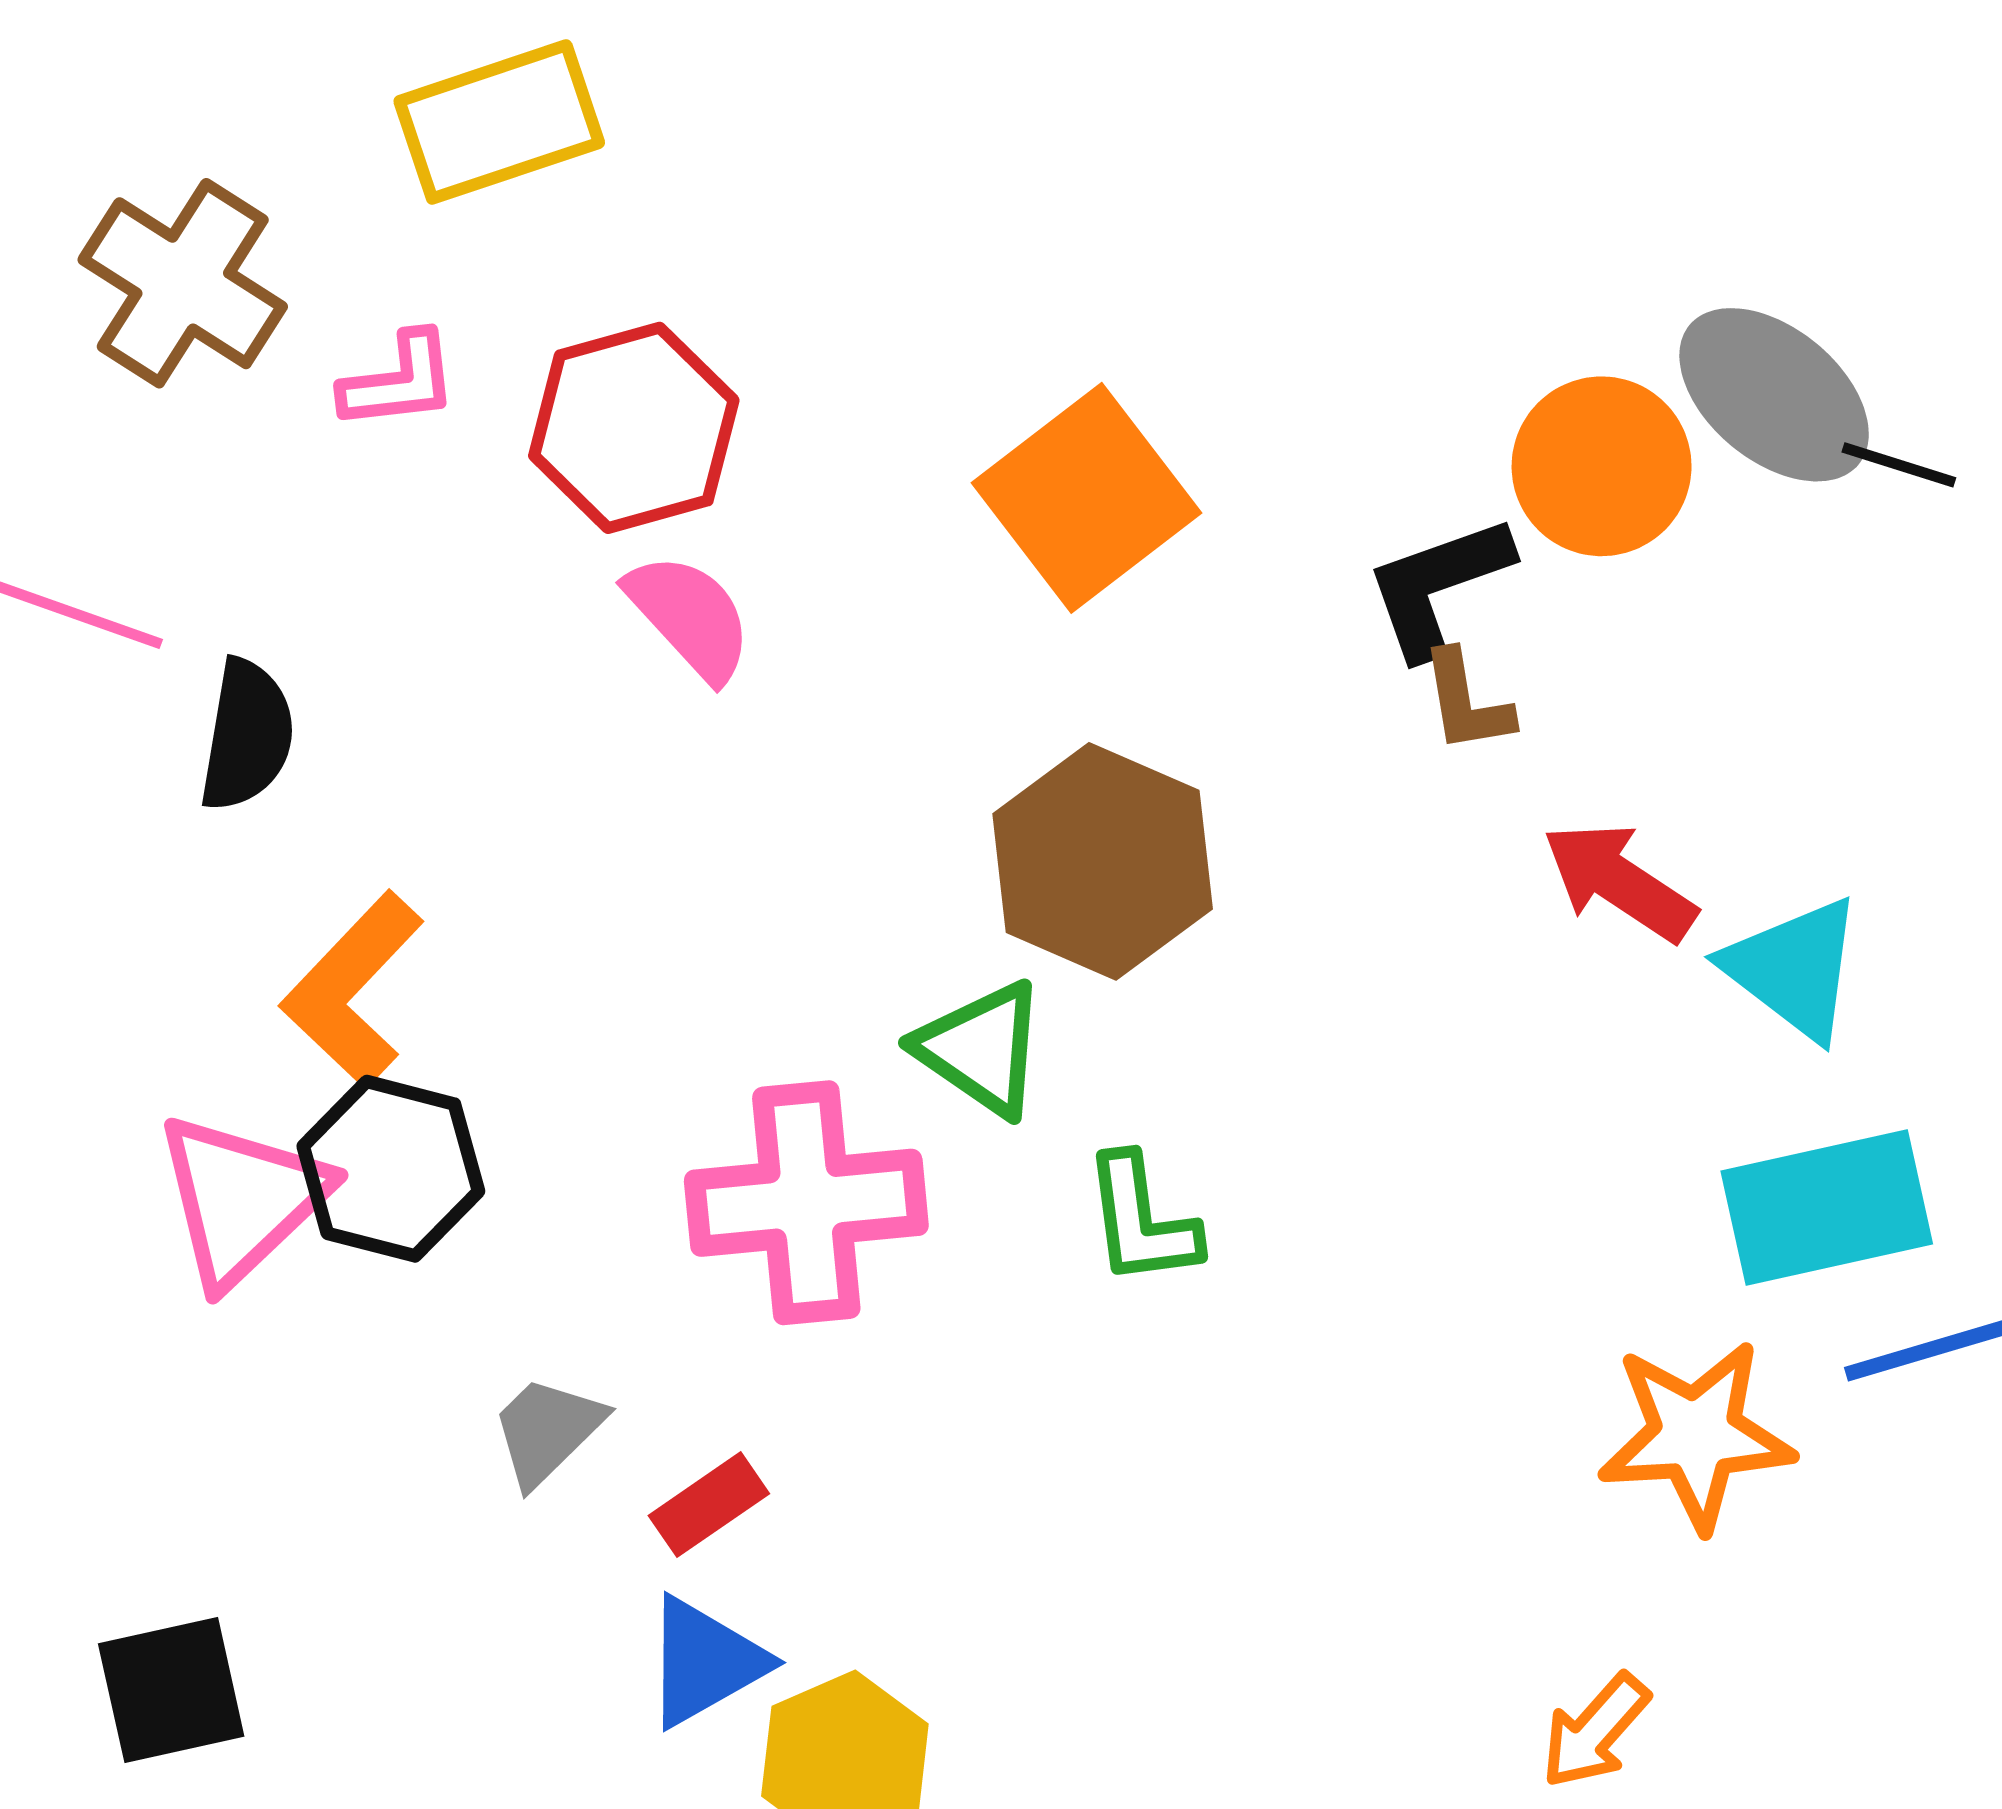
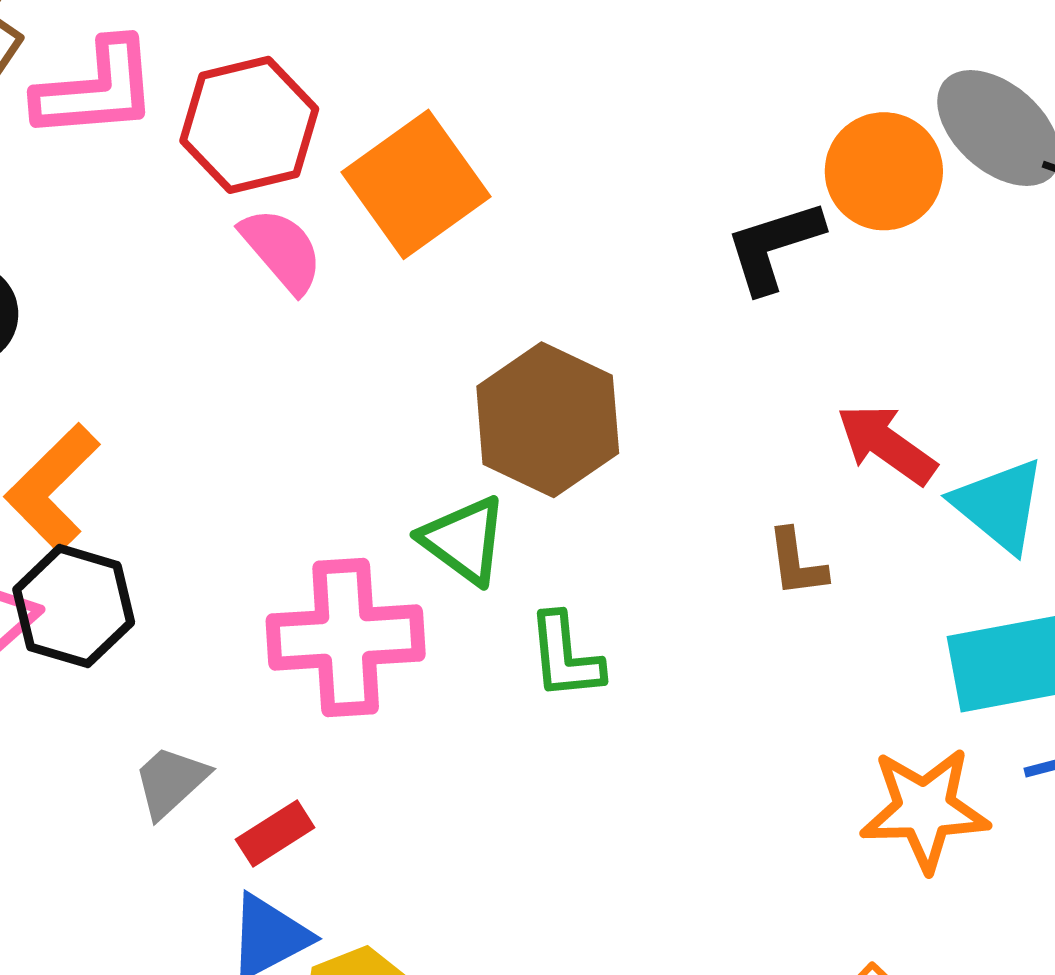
pink L-shape: (399, 381) -> (96, 89), size x1.6
orange square: (1086, 498) -> (416, 184), moved
brown L-shape: (1466, 702) -> (797, 563), moved

